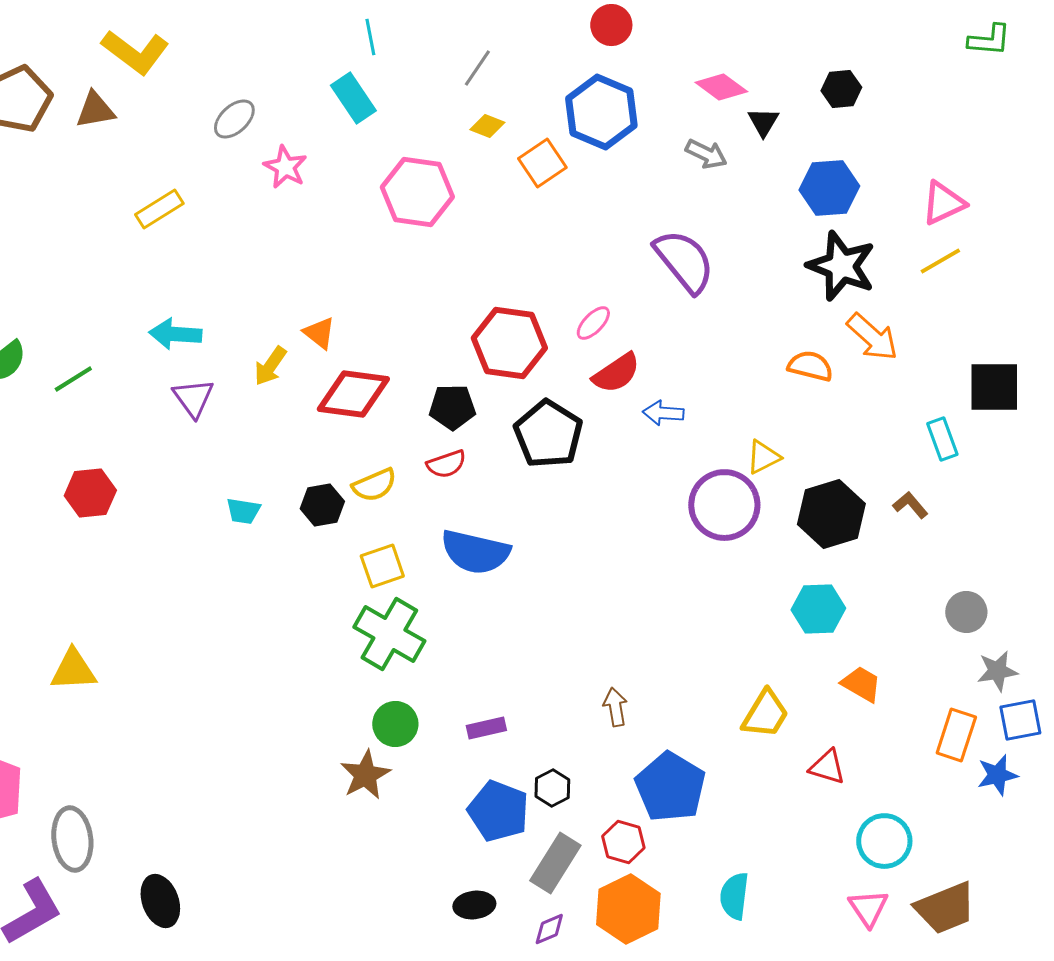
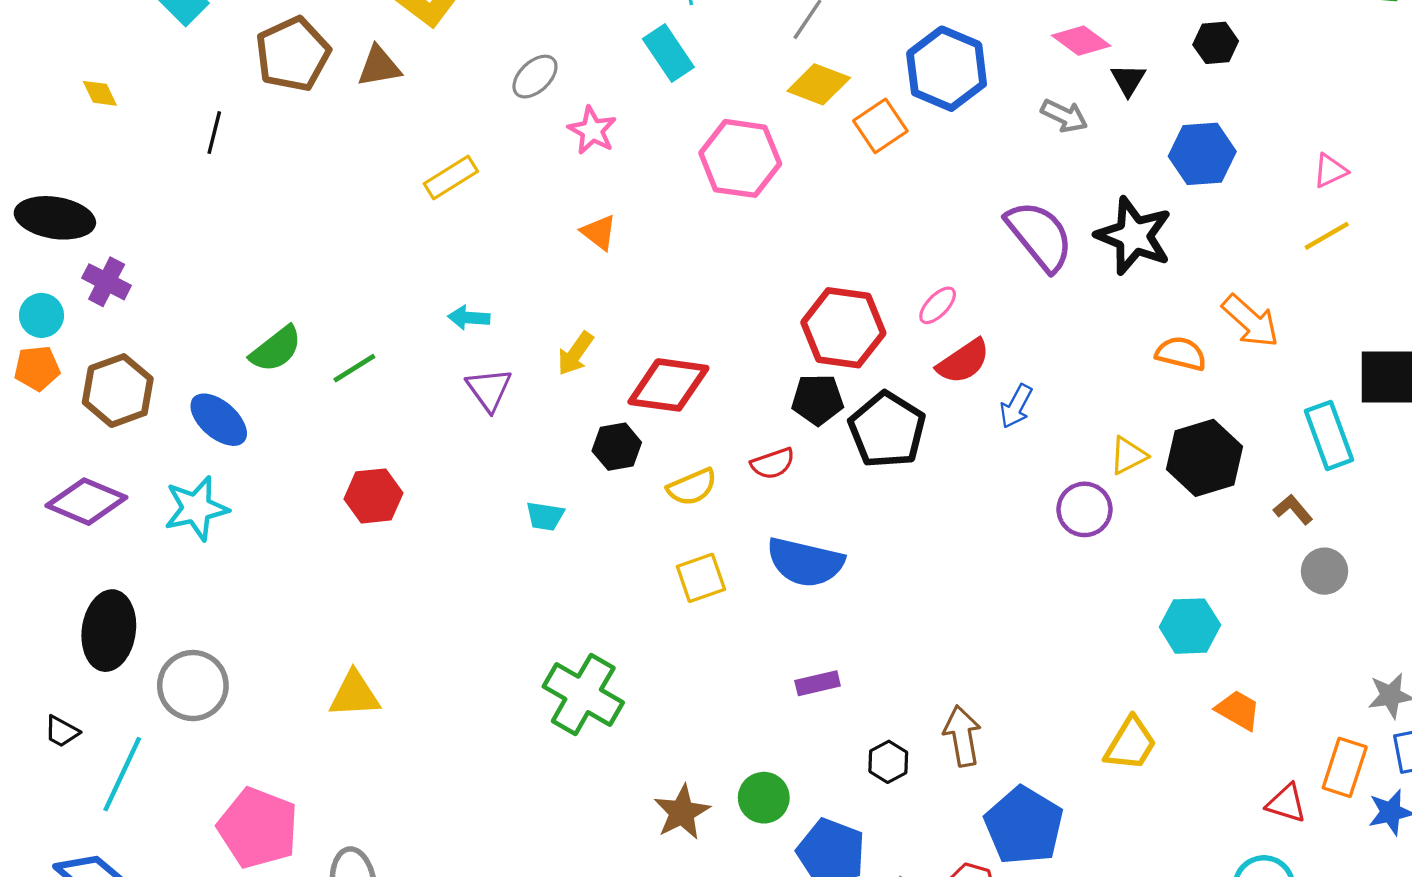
yellow diamond: (487, 126) -> (819, 84), size x1.6
pink triangle: (943, 203) -> (1330, 171), size x0.7
black star: (841, 266) -> (1134, 236), moved
orange triangle: (319, 333) -> (599, 232), moved
cyan arrow: (175, 334) -> (469, 318), size x0.7
black pentagon: (452, 407) -> (818, 400), moved
blue arrow: (663, 413) -> (1016, 406), turned -66
cyan rectangle: (942, 439) -> (1329, 435), size x1.4
black hexagon: (322, 505) -> (617, 447), moved
purple circle: (724, 505) -> (1084, 509), size x0.7
black hexagon: (831, 514) -> (1204, 458), moved
gray circle: (966, 612) -> (1324, 571), moved
green cross: (389, 634) -> (583, 694), moved
brown arrow: (615, 707) -> (962, 736), size x1.4
green circle: (395, 724) -> (764, 798), moved
purple rectangle: (486, 728) -> (818, 683), moved
red triangle: (827, 767) -> (1286, 803), moved
black hexagon: (552, 788) -> (888, 762), moved

